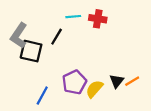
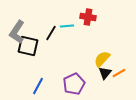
cyan line: (73, 17) -> (67, 26), moved
purple pentagon: (74, 82) -> (74, 84), moved
yellow semicircle: (94, 89) -> (102, 59), moved

